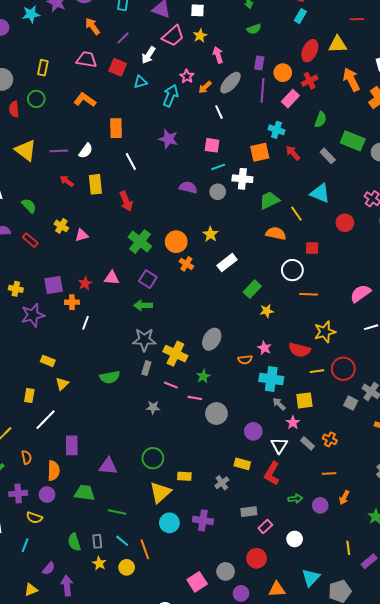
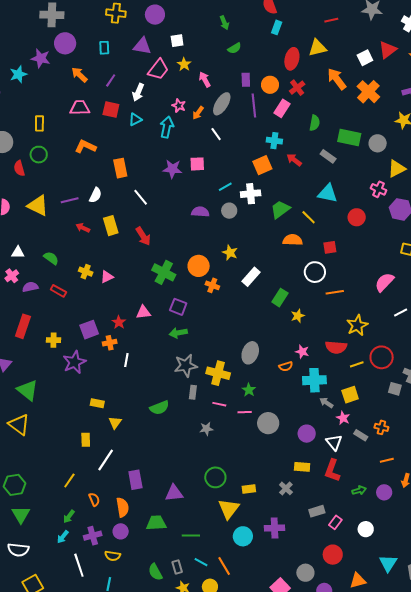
pink square: (212, 145) -> (197, 164), moved

